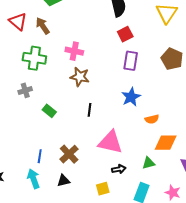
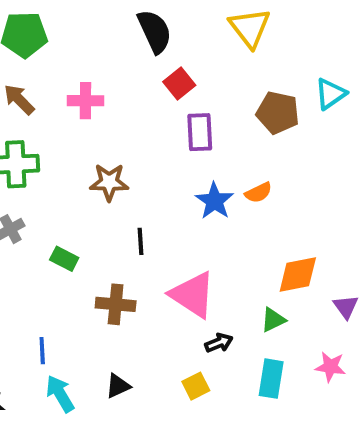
pink cross: (74, 51) -> (85, 101), moved
orange semicircle: (152, 119) -> (258, 193), moved
pink triangle: (110, 142) -> (193, 295), turned 32
brown cross: (69, 154) -> (116, 304), moved, turned -30
blue line: (40, 156) -> (42, 351), moved

